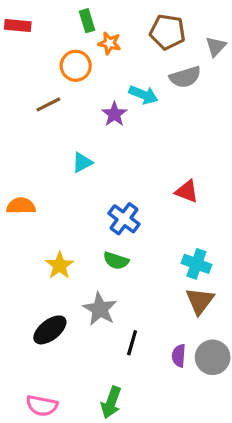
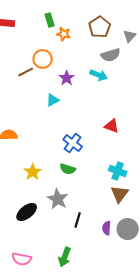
brown pentagon: (167, 32) -> (100, 27), turned 30
orange circle: (76, 66) -> (43, 59), moved
cyan arrow: (143, 95) -> (99, 75), moved
cyan triangle: (82, 162) -> (53, 100), moved

